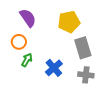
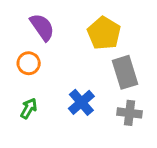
yellow pentagon: (69, 22) -> (104, 33), turned -30
green arrow: (27, 60) -> (29, 108), moved

